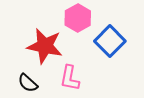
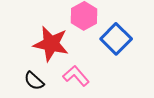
pink L-shape: (70, 78) -> (76, 76), turned 128

